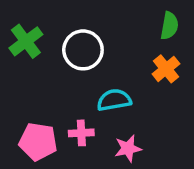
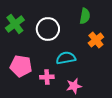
green semicircle: (169, 26) -> (85, 16), moved
pink pentagon: (38, 142) -> (21, 66), moved

